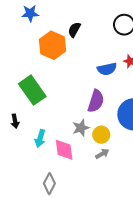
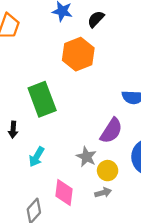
black semicircle: (74, 30) -> (96, 19), moved
gray star: (81, 128) -> (86, 157), turned 30
pink diamond: (64, 150) -> (64, 192), moved

